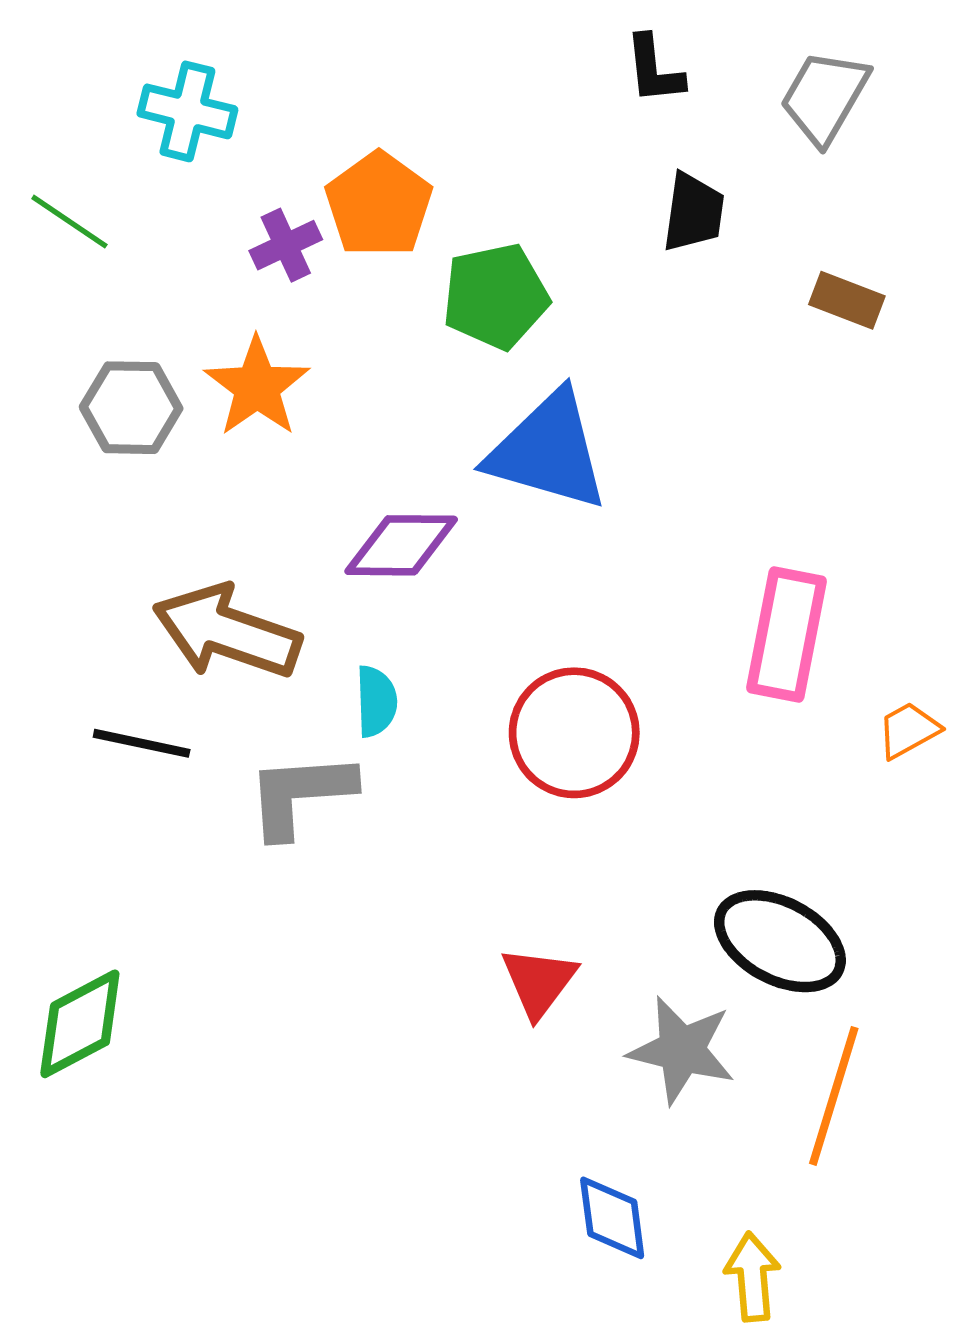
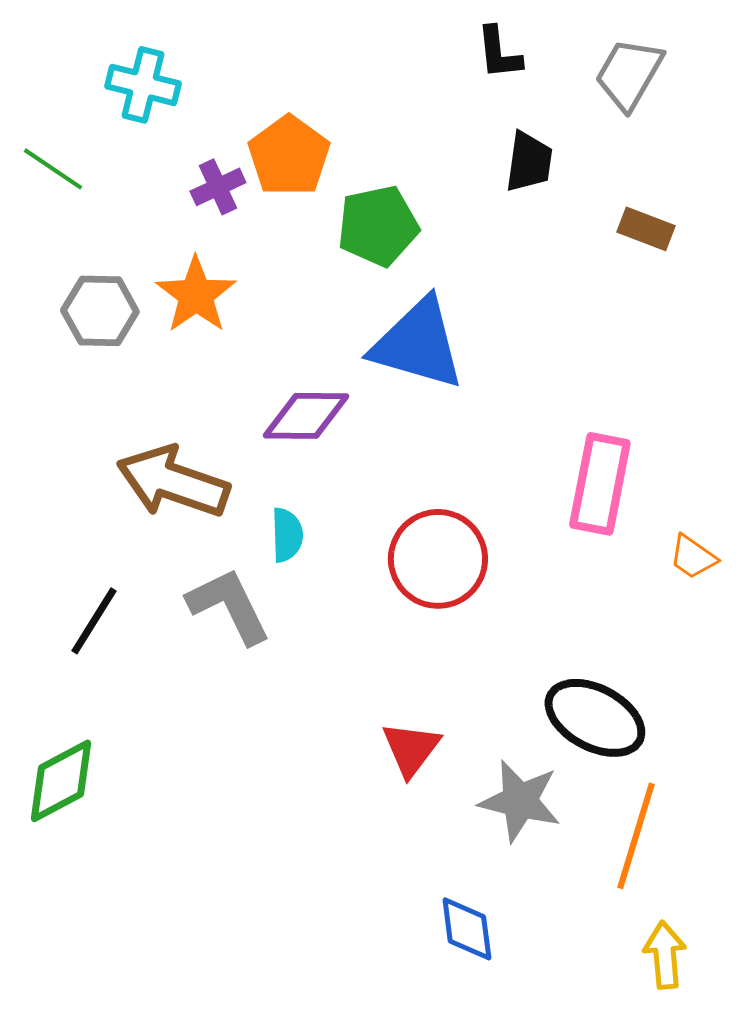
orange trapezoid: (908, 730) -> (693, 557), turned -116
black line: (142, 743) -> (94, 621), moved, turned -70
gray L-shape: (300, 794) -> (229, 606), turned 68
yellow arrow: (752, 1277) -> (665, 955), moved

